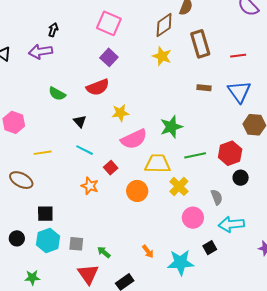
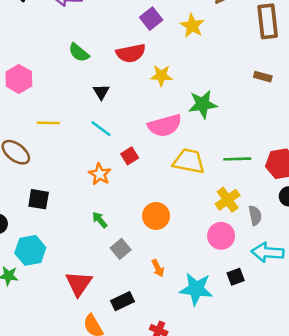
yellow star: (162, 56) -> (192, 26), moved
yellow star: (120, 113) -> (161, 76), moved
green star: (171, 127) -> (203, 104), moved
yellow cross: (179, 186) -> (228, 200), moved
orange circle: (137, 191) -> (156, 216), moved
cyan hexagon: (48, 241) -> (30, 250), moved
gray square: (76, 244) -> (121, 249), moved, turned 35
green arrow: (104, 252) -> (100, 220), moved

